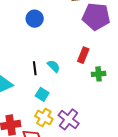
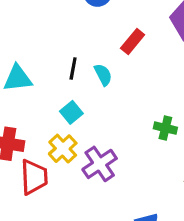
red rectangle: (83, 55) -> (133, 42), moved
green cross: (99, 74) -> (165, 128), moved

